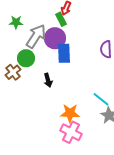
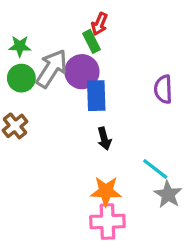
green circle: (26, 58) -> (21, 78), moved
black arrow: (48, 80) -> (104, 139), moved
pink cross: (71, 132) -> (107, 222), turned -30

